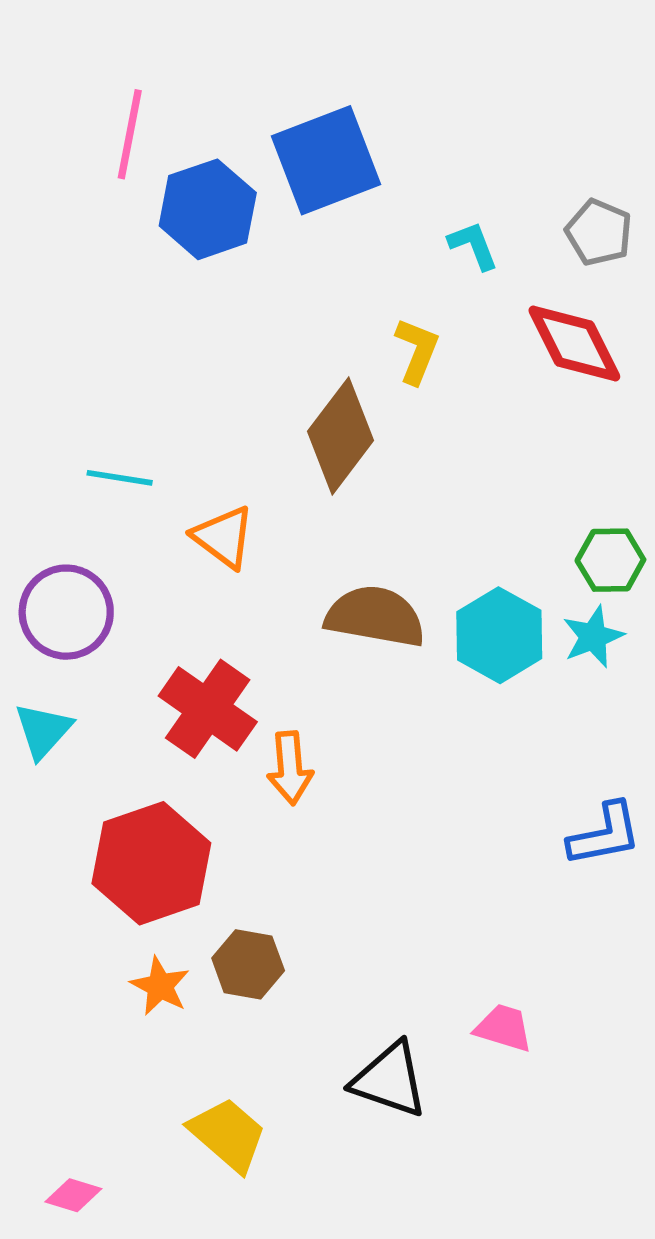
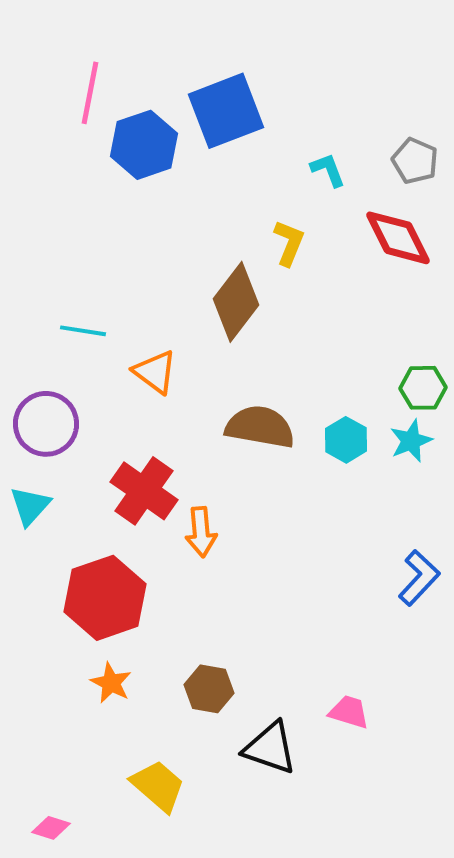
cyan hexagon: (499, 635) -> (346, 440), size x0.7
blue L-shape: (605, 834) -> (419, 578), turned -36
brown hexagon: (248, 964) -> (209, 689), moved

